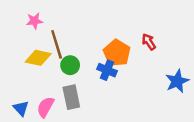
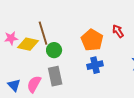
pink star: (34, 21) -> (11, 38), moved
blue cross: (107, 70) -> (95, 65), moved, turned -35

